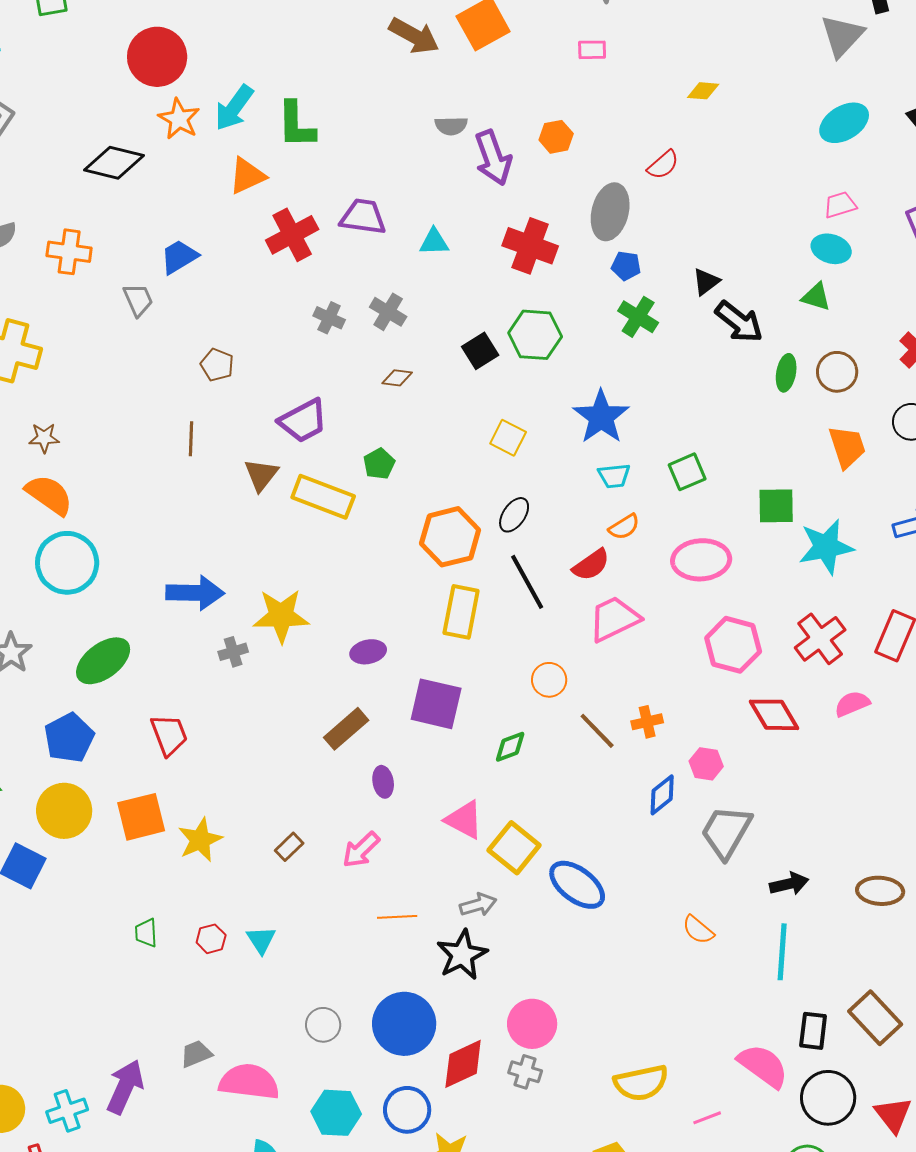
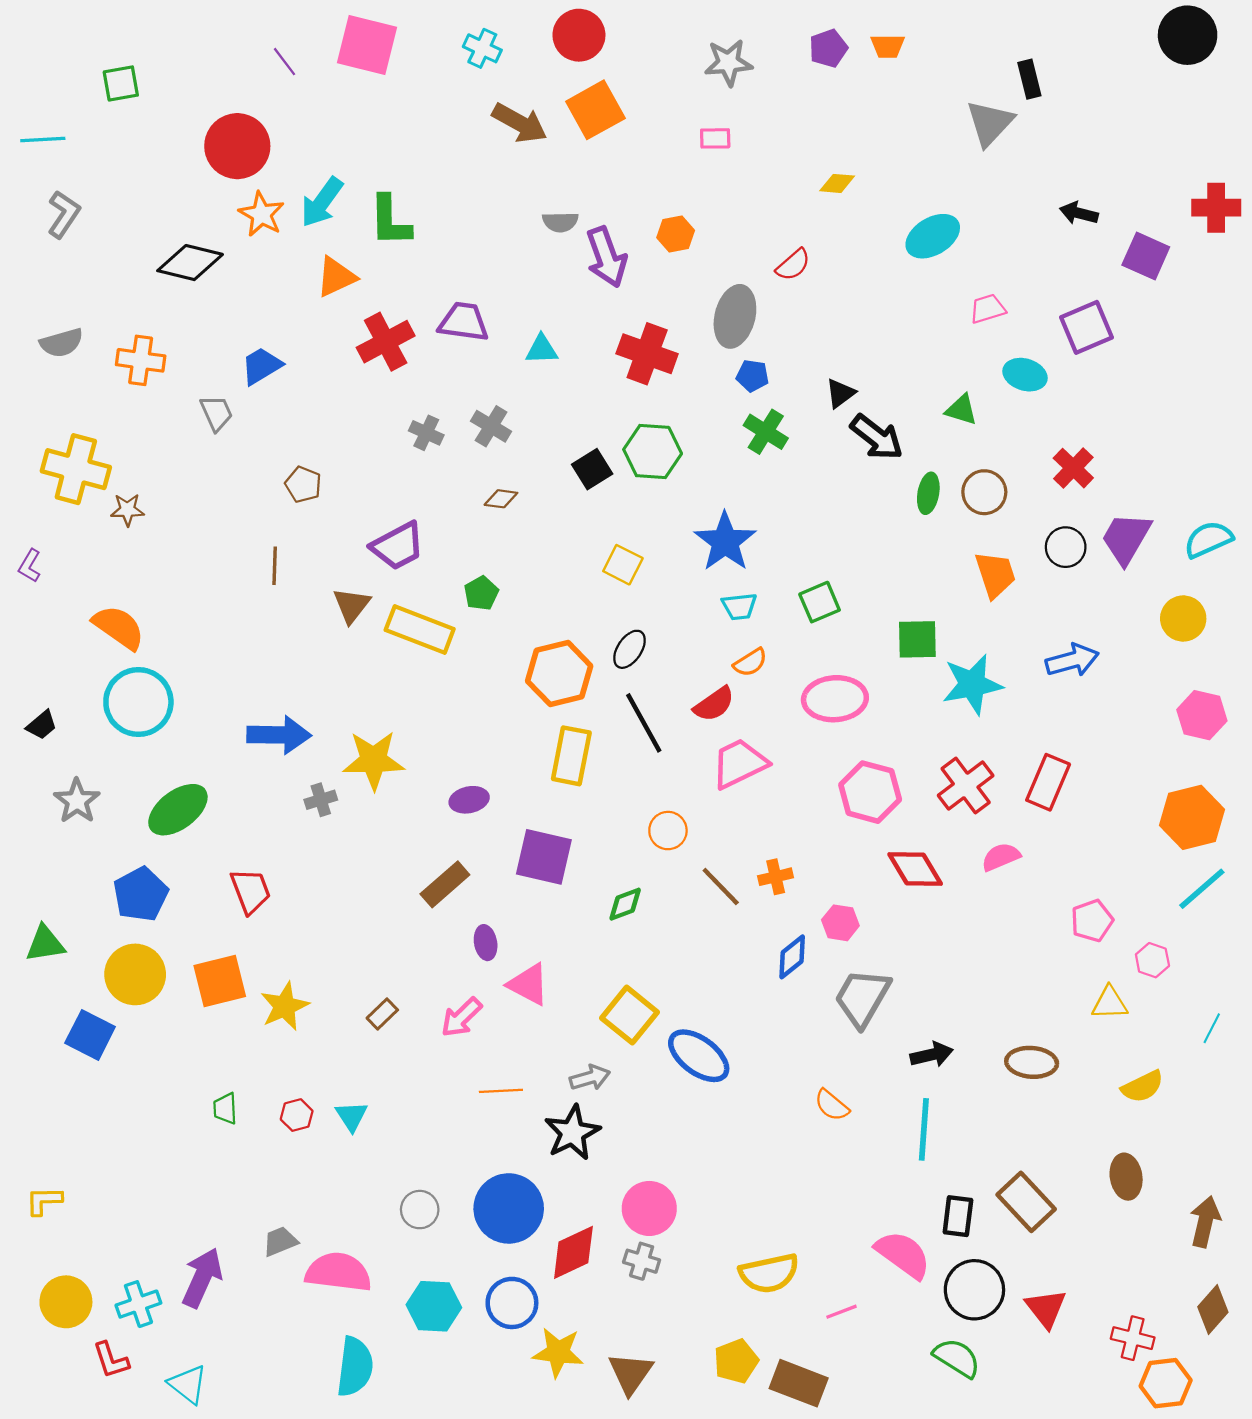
cyan ellipse: (844, 123) -> (933, 236), moved
cyan ellipse: (831, 249) -> (1025, 375), moved
brown star: (44, 438) -> (127, 510), moved
pink triangle: (464, 820) -> (528, 984), moved

